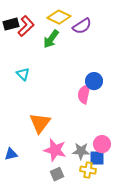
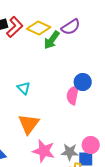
yellow diamond: (59, 17) -> (39, 28), moved
green arrow: (51, 39) -> (52, 40), moved
cyan triangle: (23, 74) -> (24, 88), moved

